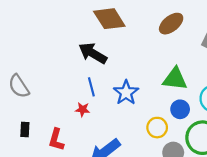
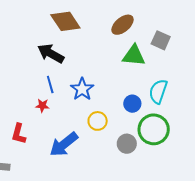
green triangle: (175, 79) -> (134, 56), moved
yellow circle: (157, 128) -> (98, 121), moved

